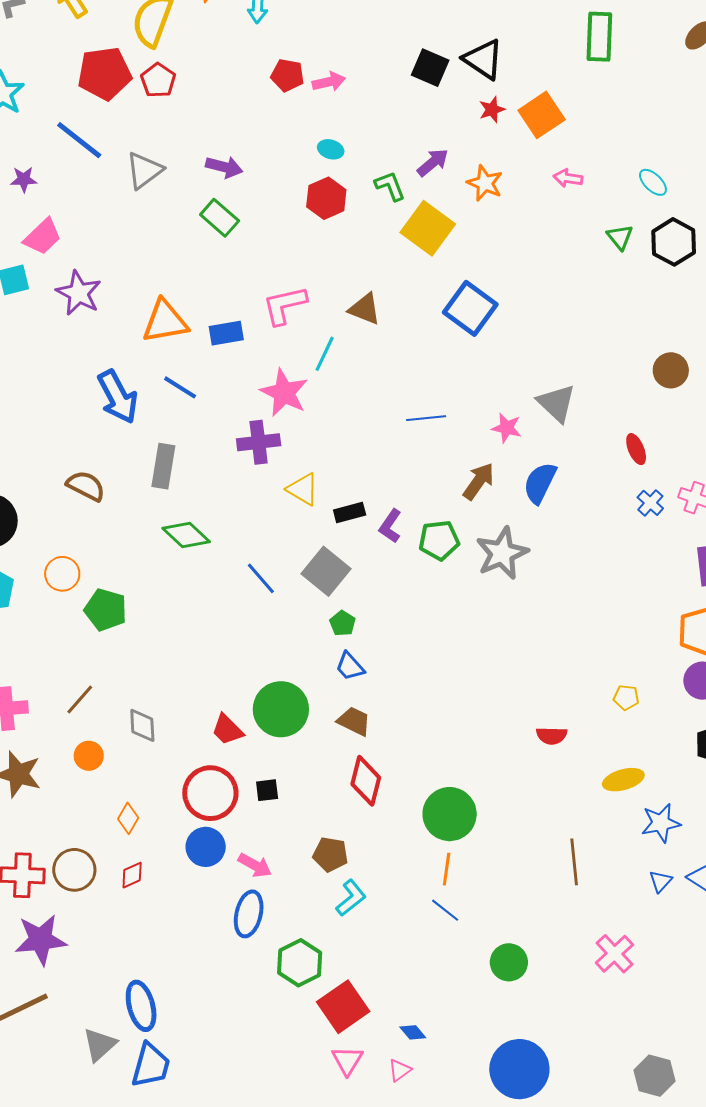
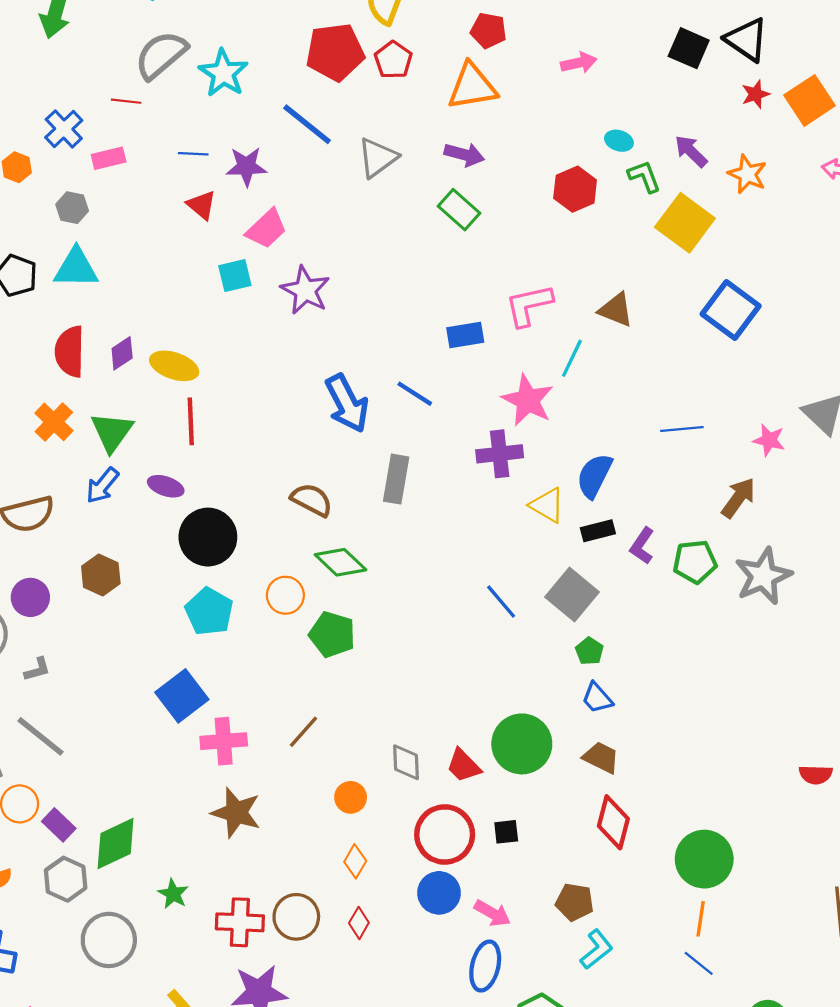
red pentagon: (287, 75) -> (488, 30), moved
cyan ellipse: (331, 149) -> (619, 141), moved
purple arrow: (433, 162) -> (691, 151), turned -96
purple star: (24, 179) -> (246, 166), size x1.4
orange triangle: (165, 321) -> (472, 87), moved
blue semicircle: (540, 483) -> (594, 476), moved
green diamond: (186, 535) -> (341, 562), moved
gray diamond: (142, 725) -> (406, 762), moved
orange circle: (89, 756) -> (351, 797), moved
red diamond: (132, 875) -> (359, 923), turned -36

